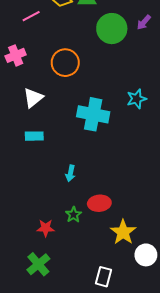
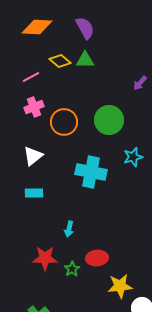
green circle: (112, 29) -> (109, 120), moved
pink cross: (16, 55) -> (34, 107), moved
red star: (46, 228) -> (45, 258), moved, size x1.4
yellow star: (123, 232) -> (120, 286), turned 30

